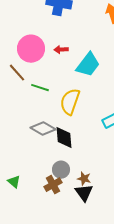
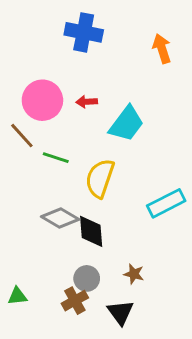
brown star: (84, 179) -> (134, 274), moved
green triangle: (14, 182) -> (17, 296), turned -48

